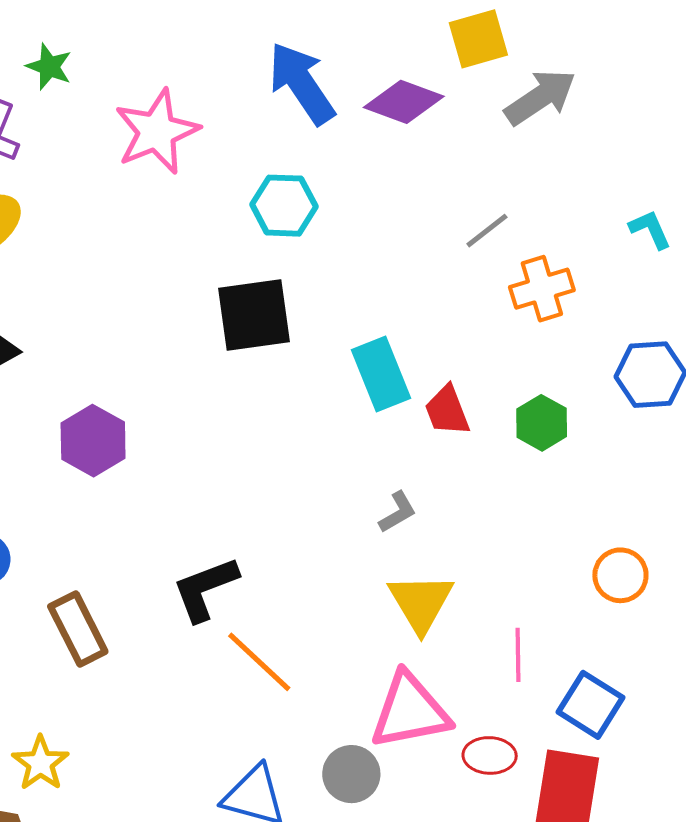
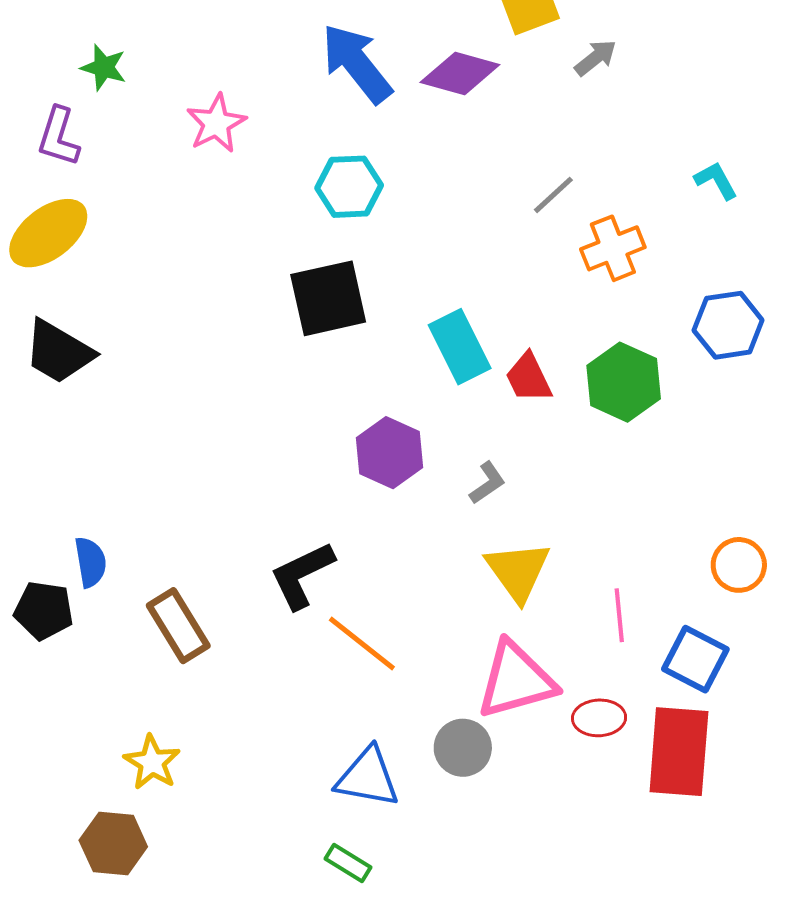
gray arrow: (540, 97) -> (596, 58), size x0.6
pink star: (157, 132) -> (216, 123), size x0.7
green hexagon: (542, 423) -> (624, 382), size x1.4
purple hexagon: (93, 441) -> (390, 453), moved
orange circle: (620, 575) -> (739, 565), moved

